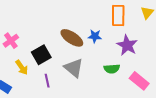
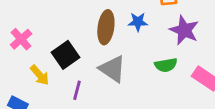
brown ellipse: (72, 38) -> (106, 27), turned 70
purple line: (47, 81) -> (77, 90), turned 32

